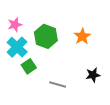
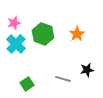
green square: (29, 66) -> (27, 84), moved
gray line: (58, 85) -> (63, 79), moved

